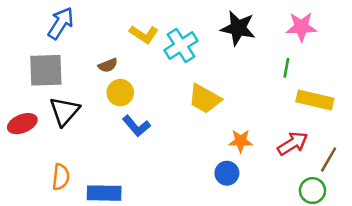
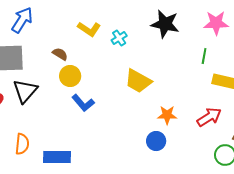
cyan cross: (181, 45) -> (119, 38), size x0.6
brown semicircle: (108, 65) -> (60, 54), turned -126

